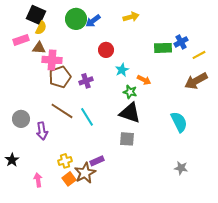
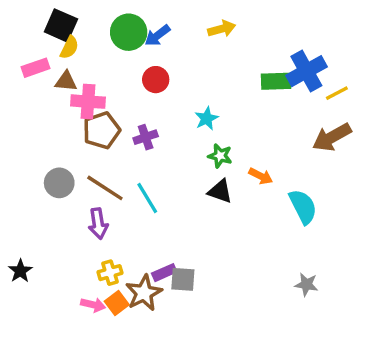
blue cross: (181, 42) -> (306, 71), size x1.6
red circle: (106, 50) -> (156, 80), moved
orange arrow: (144, 80) -> (261, 176), moved
black triangle: (130, 113) -> (220, 191), size x0.7
gray circle: (21, 119) -> (59, 183), moved
purple arrow: (42, 131) -> (98, 223), moved
gray square: (127, 139) -> (183, 279), moved
pink arrow: (38, 180) -> (93, 305), moved, turned 112

